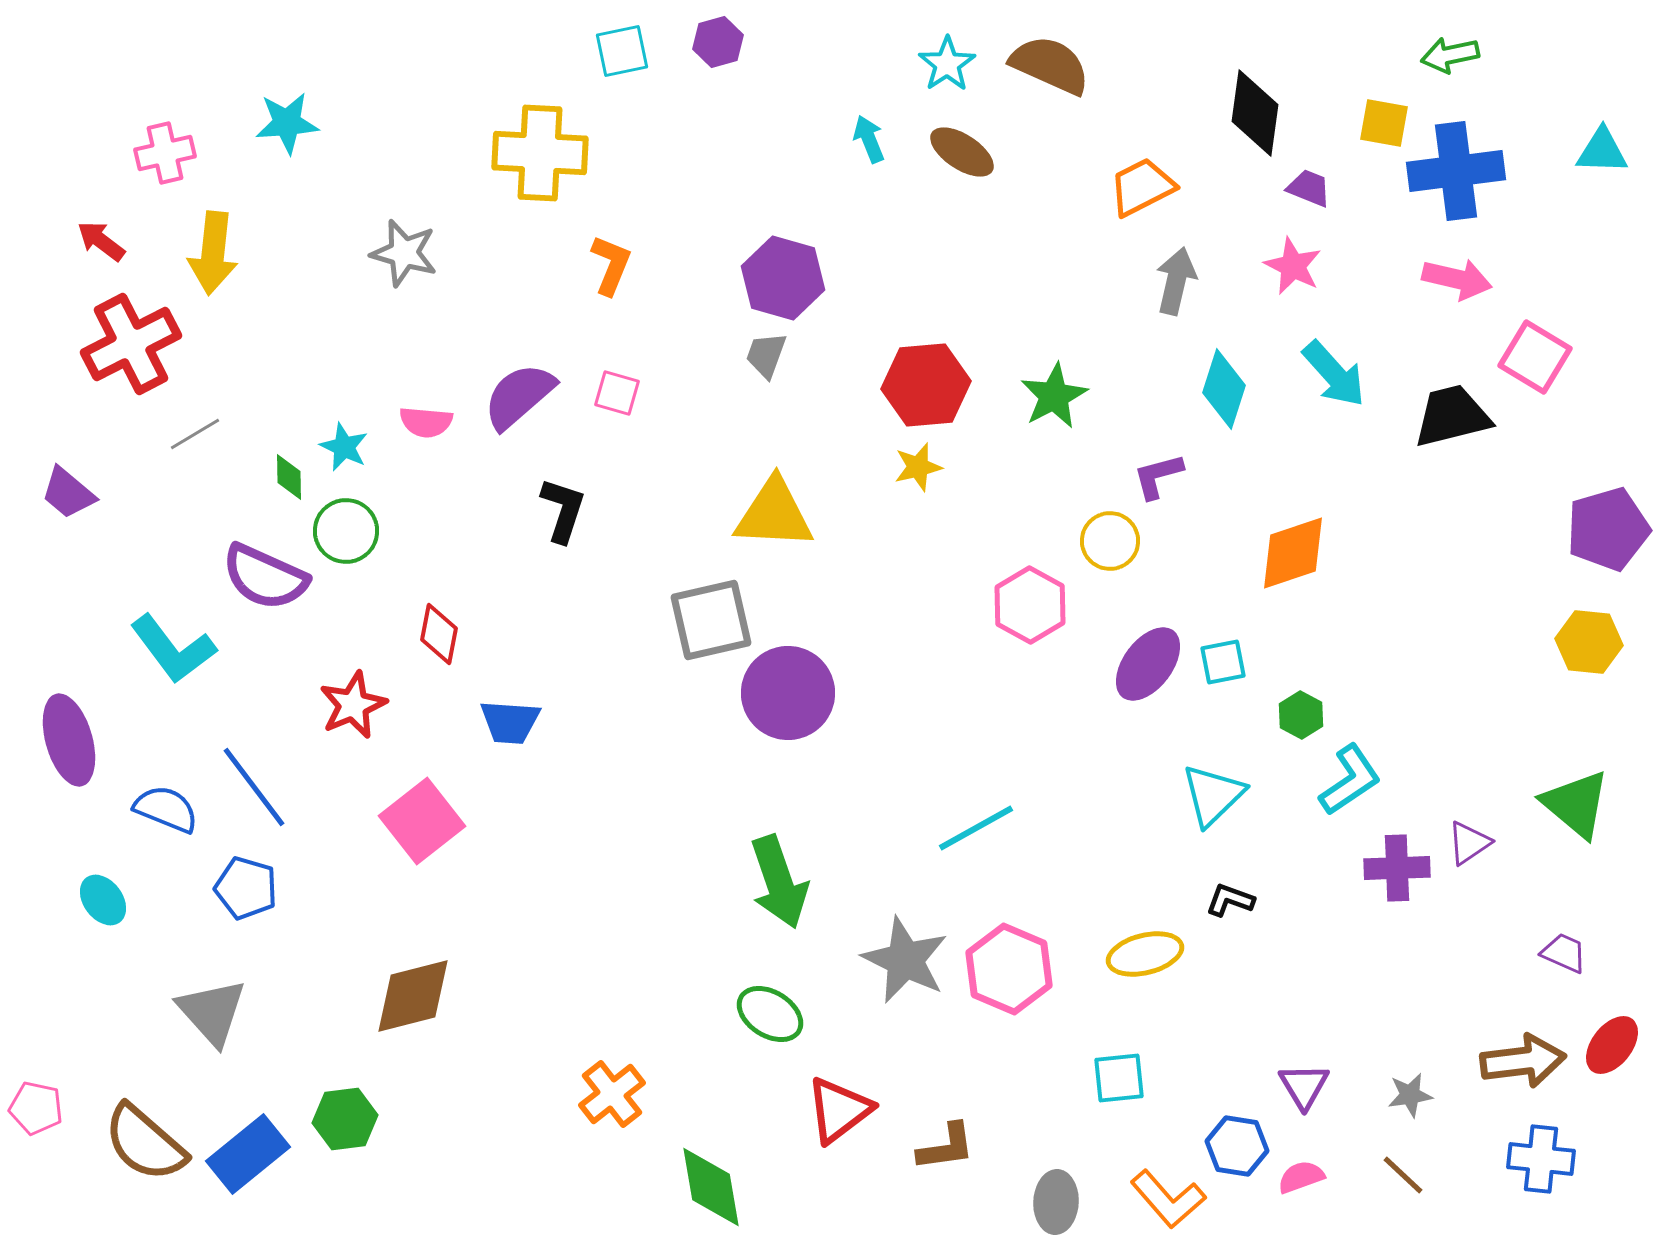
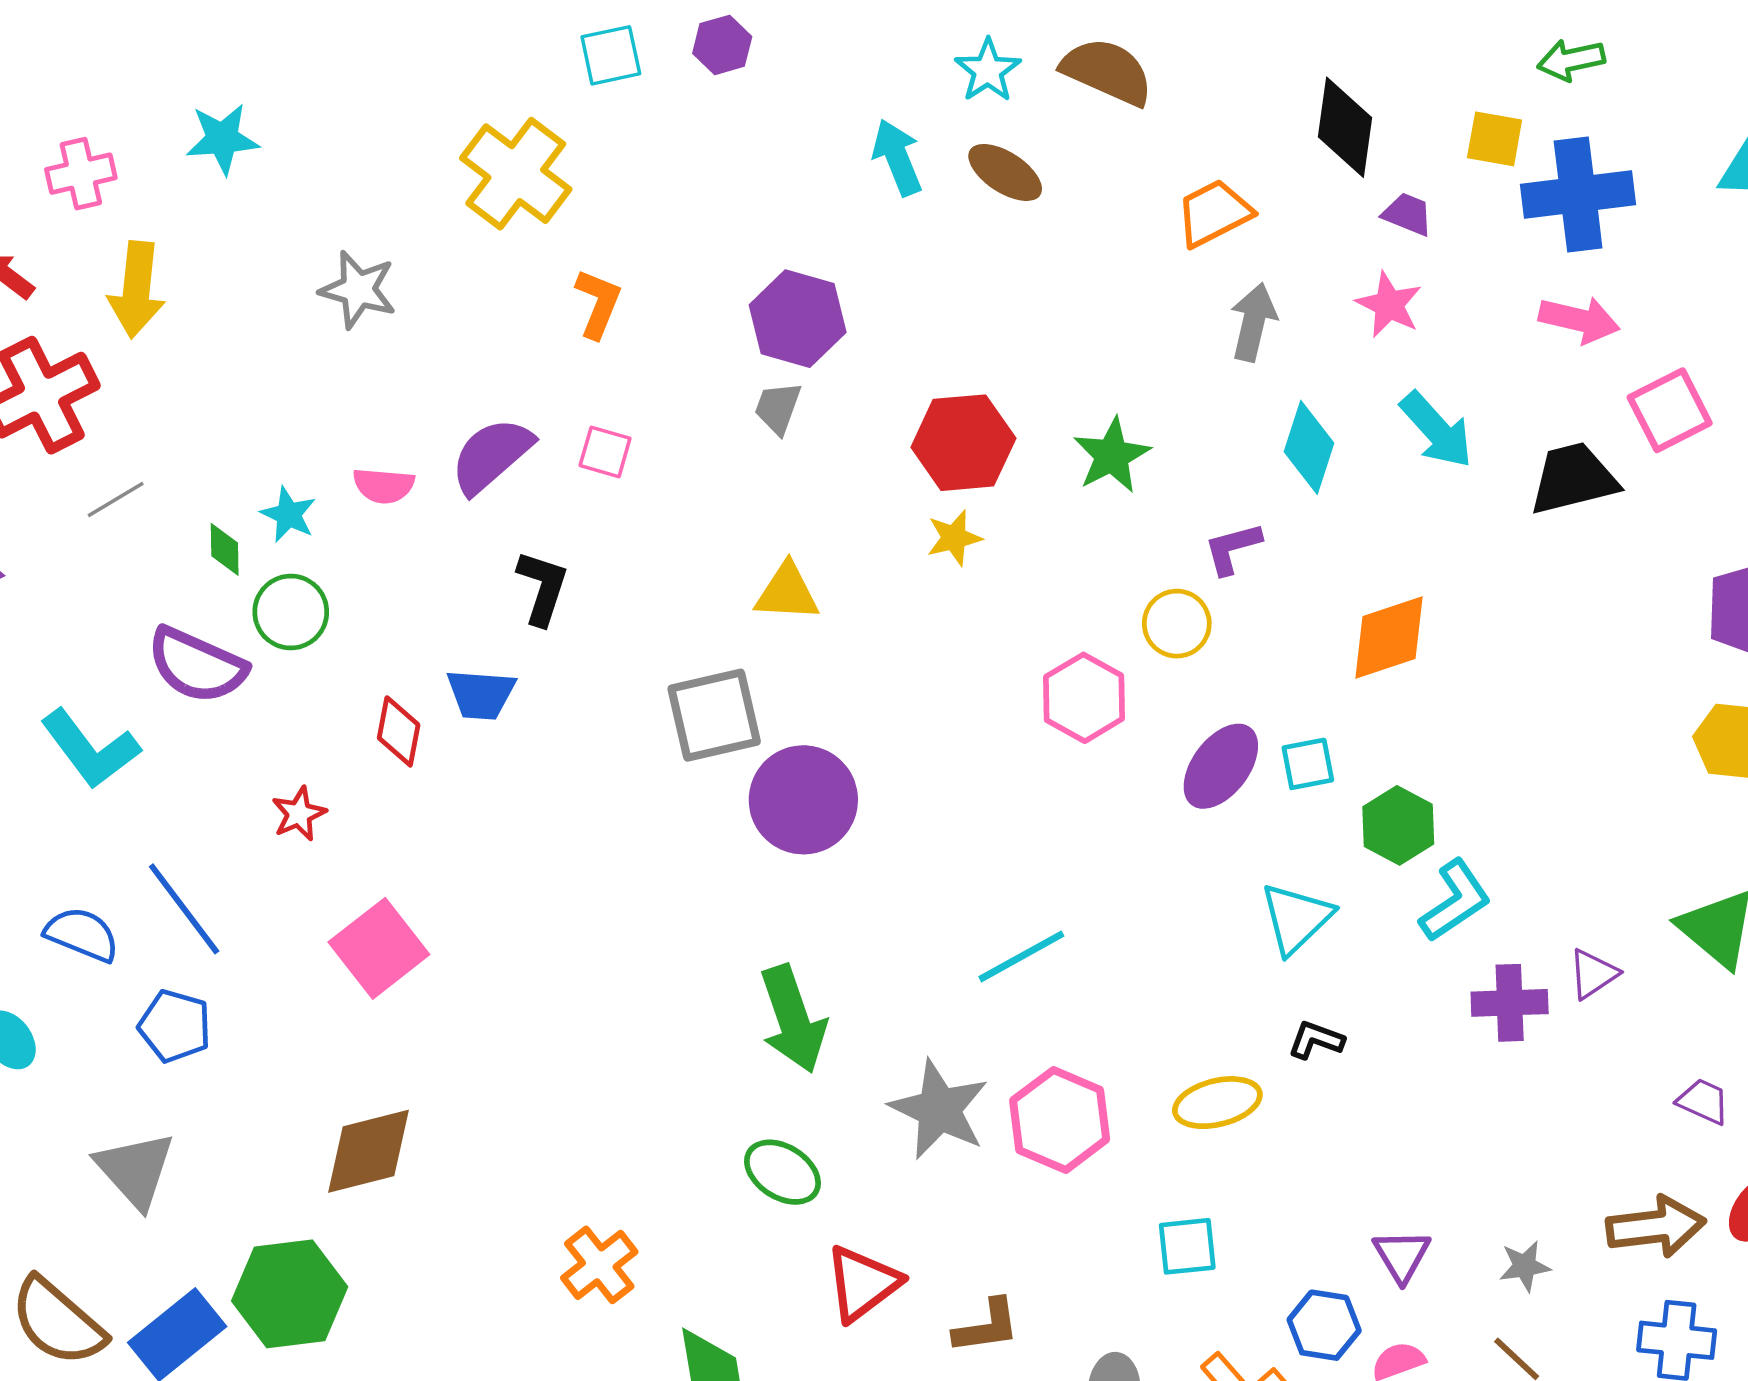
cyan arrow: (869, 139) -> (897, 157), size x1.4
yellow cross: (540, 153) -> (516, 174), turned 34
pink square: (1535, 357) -> (1670, 410), turned 32
yellow triangle: (774, 514) -> (787, 592), size x0.7
red star: (353, 705) -> (299, 814), size x0.7
green hexagon: (1301, 715) -> (1398, 825), size x1.4
blue trapezoid: (510, 722) -> (481, 694), moved
green hexagon: (345, 1119) -> (290, 1294), size x1.5

